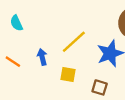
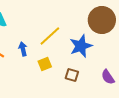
yellow square: (68, 75) -> (45, 64), turned -32

